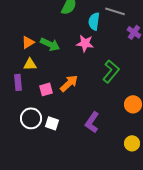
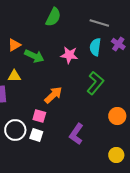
cyan semicircle: (94, 21) -> (95, 47), moved
orange triangle: (28, 42) -> (14, 45), moved
pink square: (46, 89) -> (39, 116), moved, turned 32

